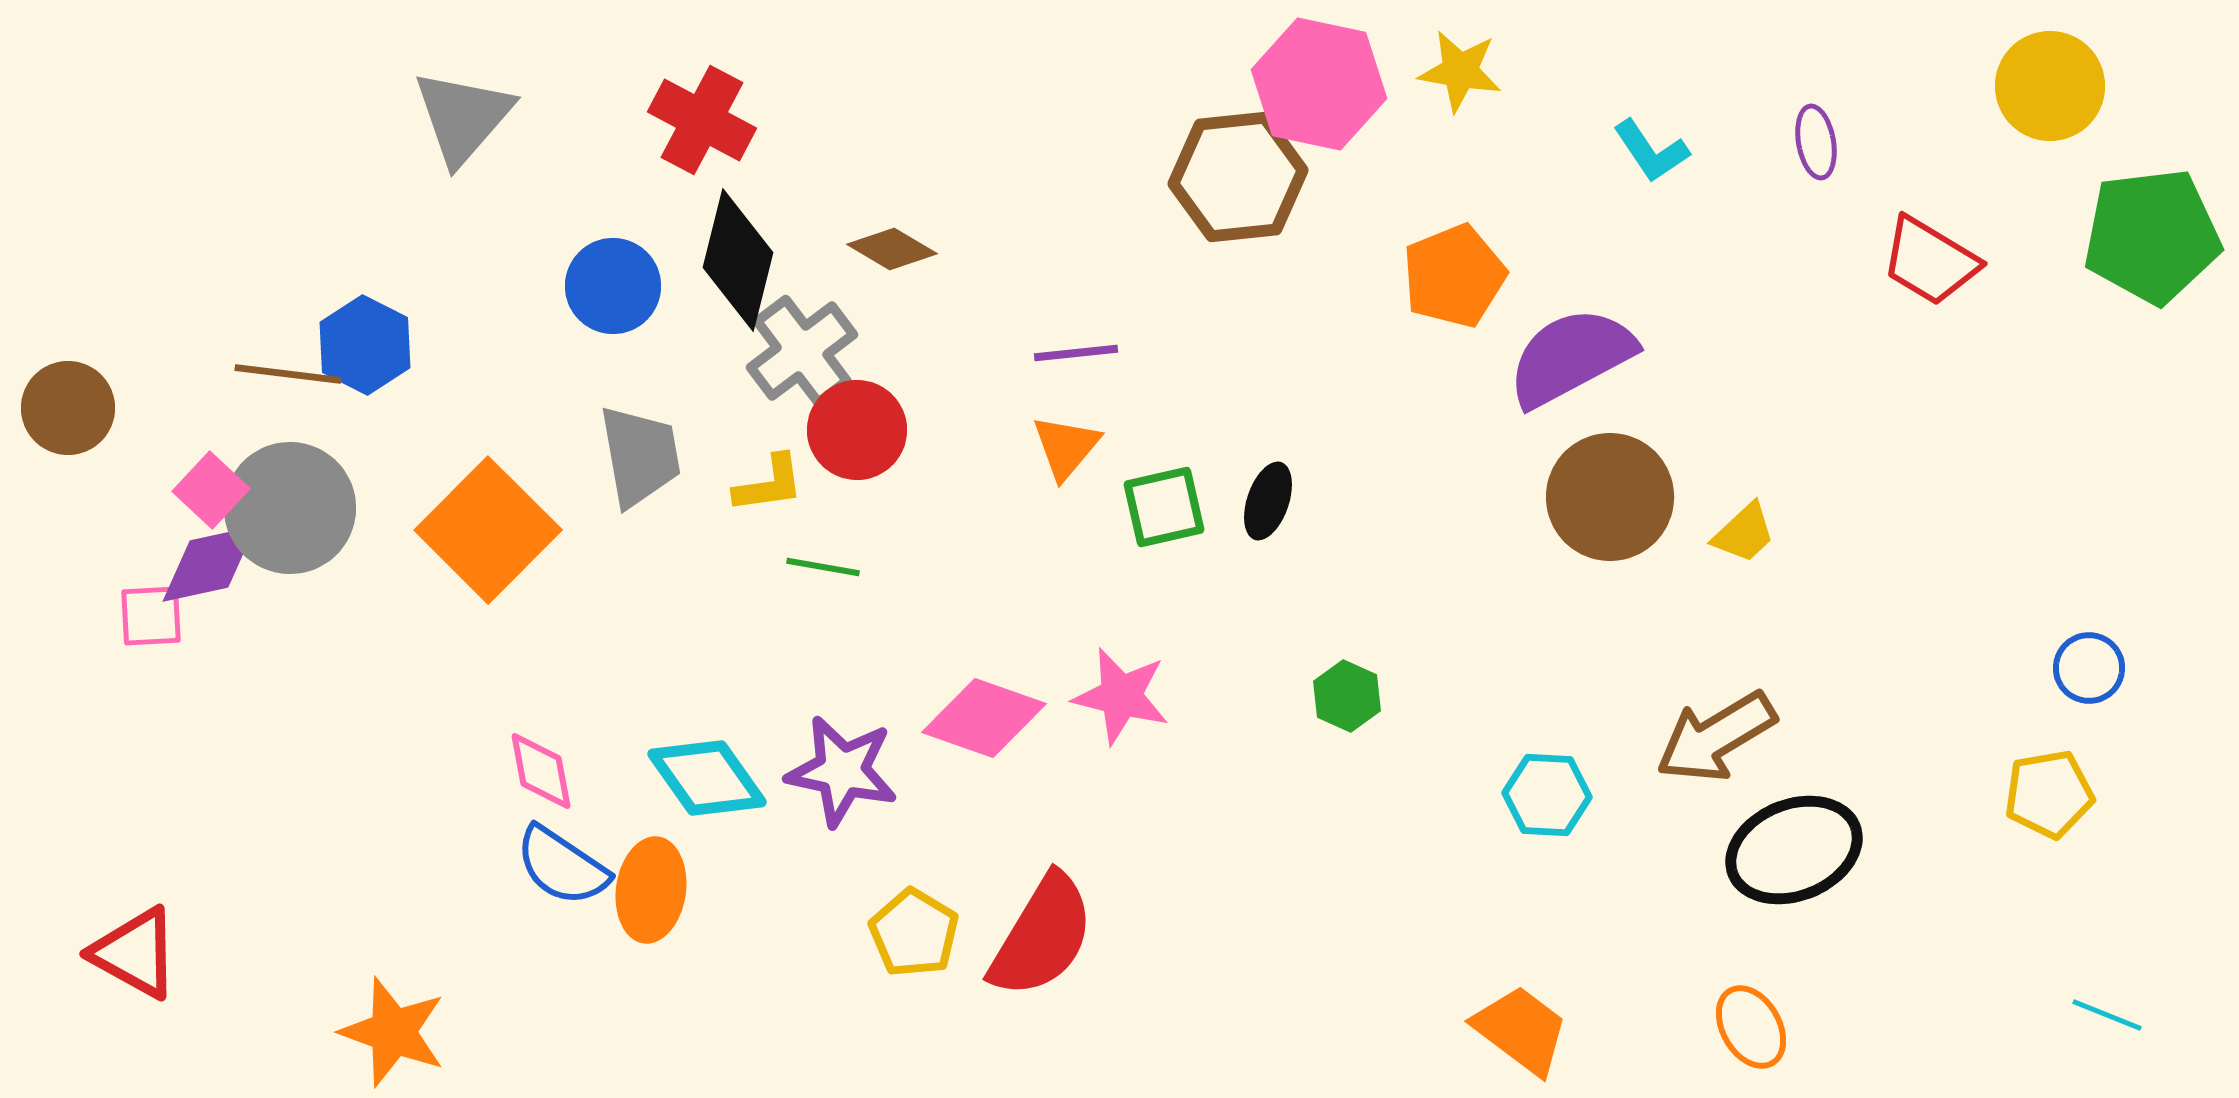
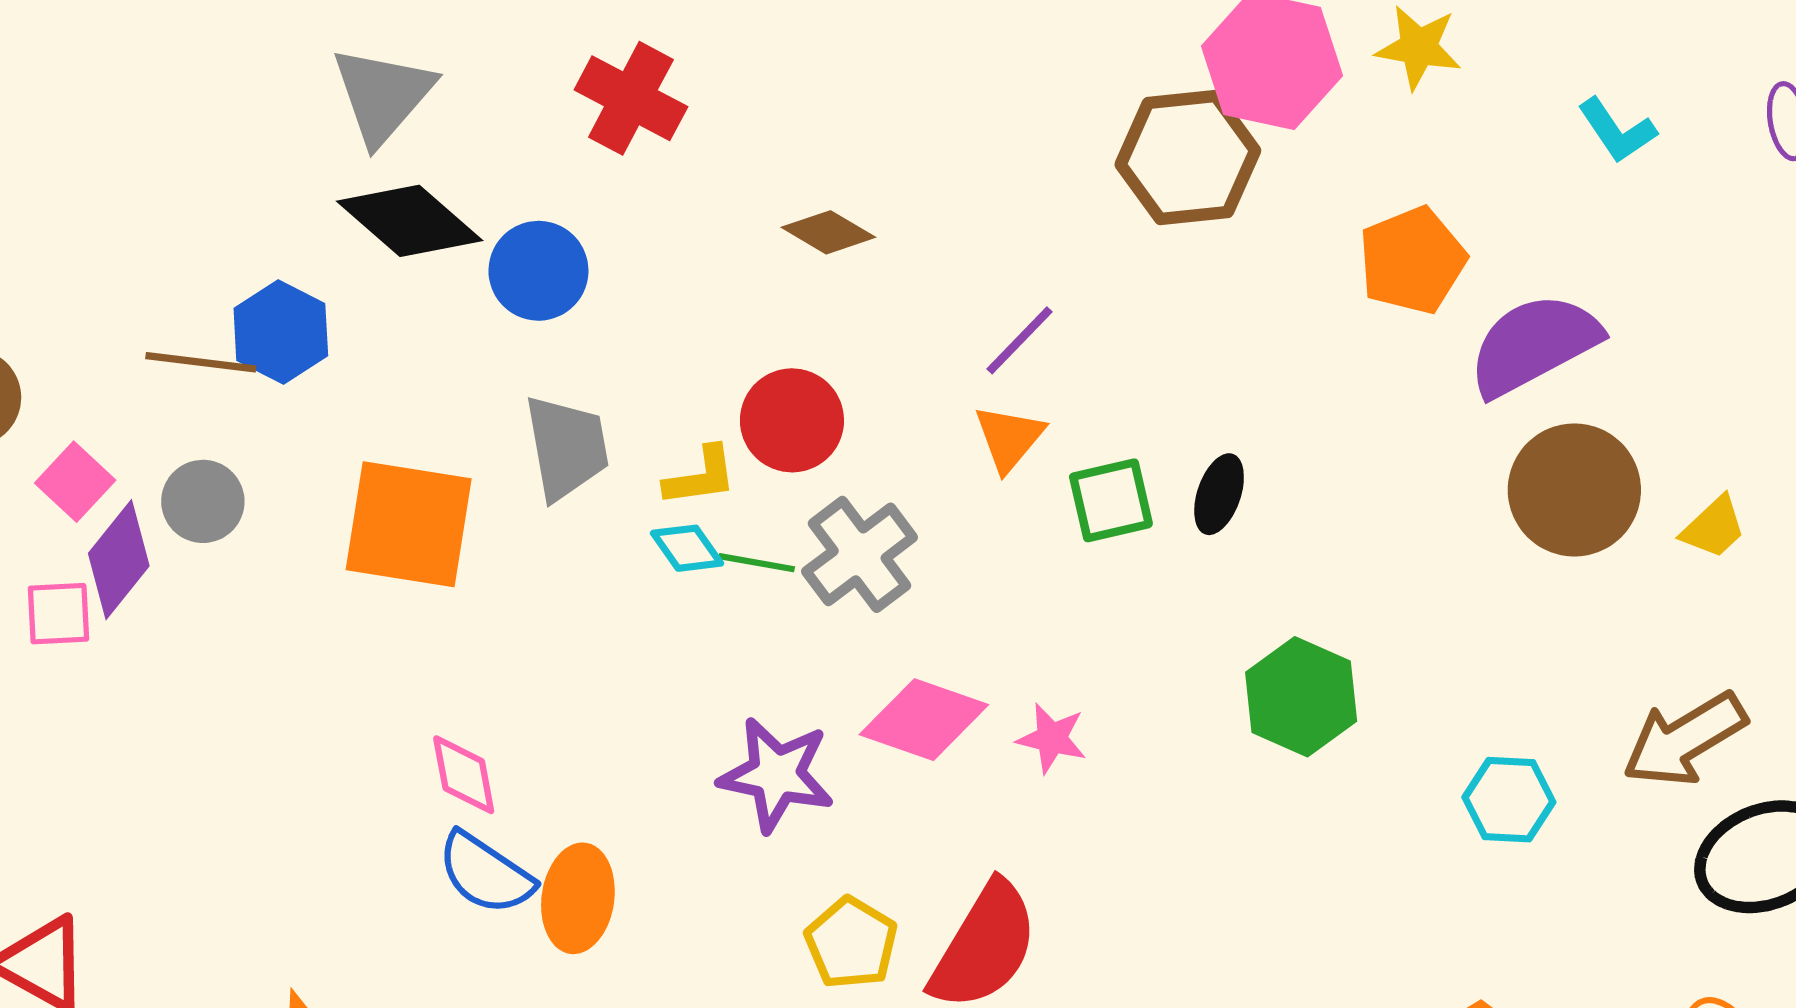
black diamond: (738, 260) -> (410, 221), moved, turned -63
gray cross: (802, 351) -> (860, 554), moved
purple line: (1076, 353) -> (1020, 340), turned -40
pink square: (211, 490) -> (75, 482), moved
gray circle: (290, 508) -> (203, 501), size x0.6
orange square: (488, 530) -> (409, 524), turned -36
purple diamond: (209, 564) -> (119, 560), turned -39
pink star: (1121, 696) -> (1052, 738), moved, size x0.7
green hexagon: (1347, 696) -> (1301, 697), size x1.6
cyan diamond: (707, 778) -> (687, 548), moved, size x0.6

